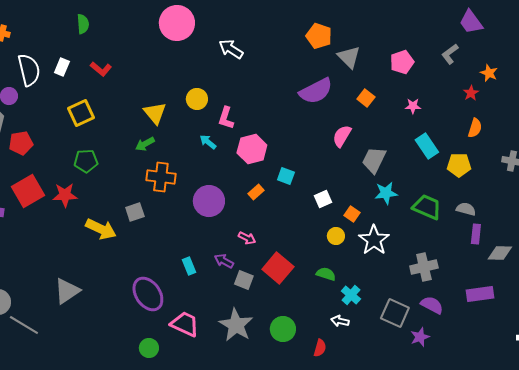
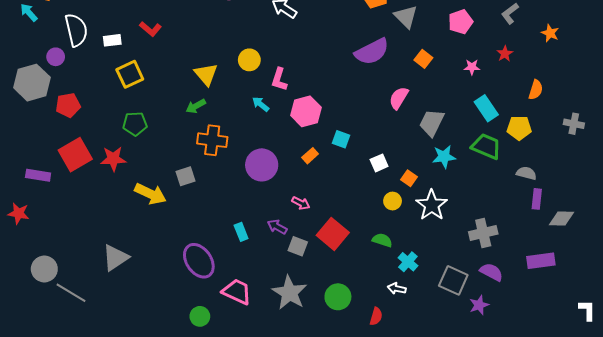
white rectangle: (62, 67) -> (112, 40), moved, turned 60
red star: (471, 93) -> (505, 54), moved
green trapezoid: (427, 207) -> (486, 146), moved

